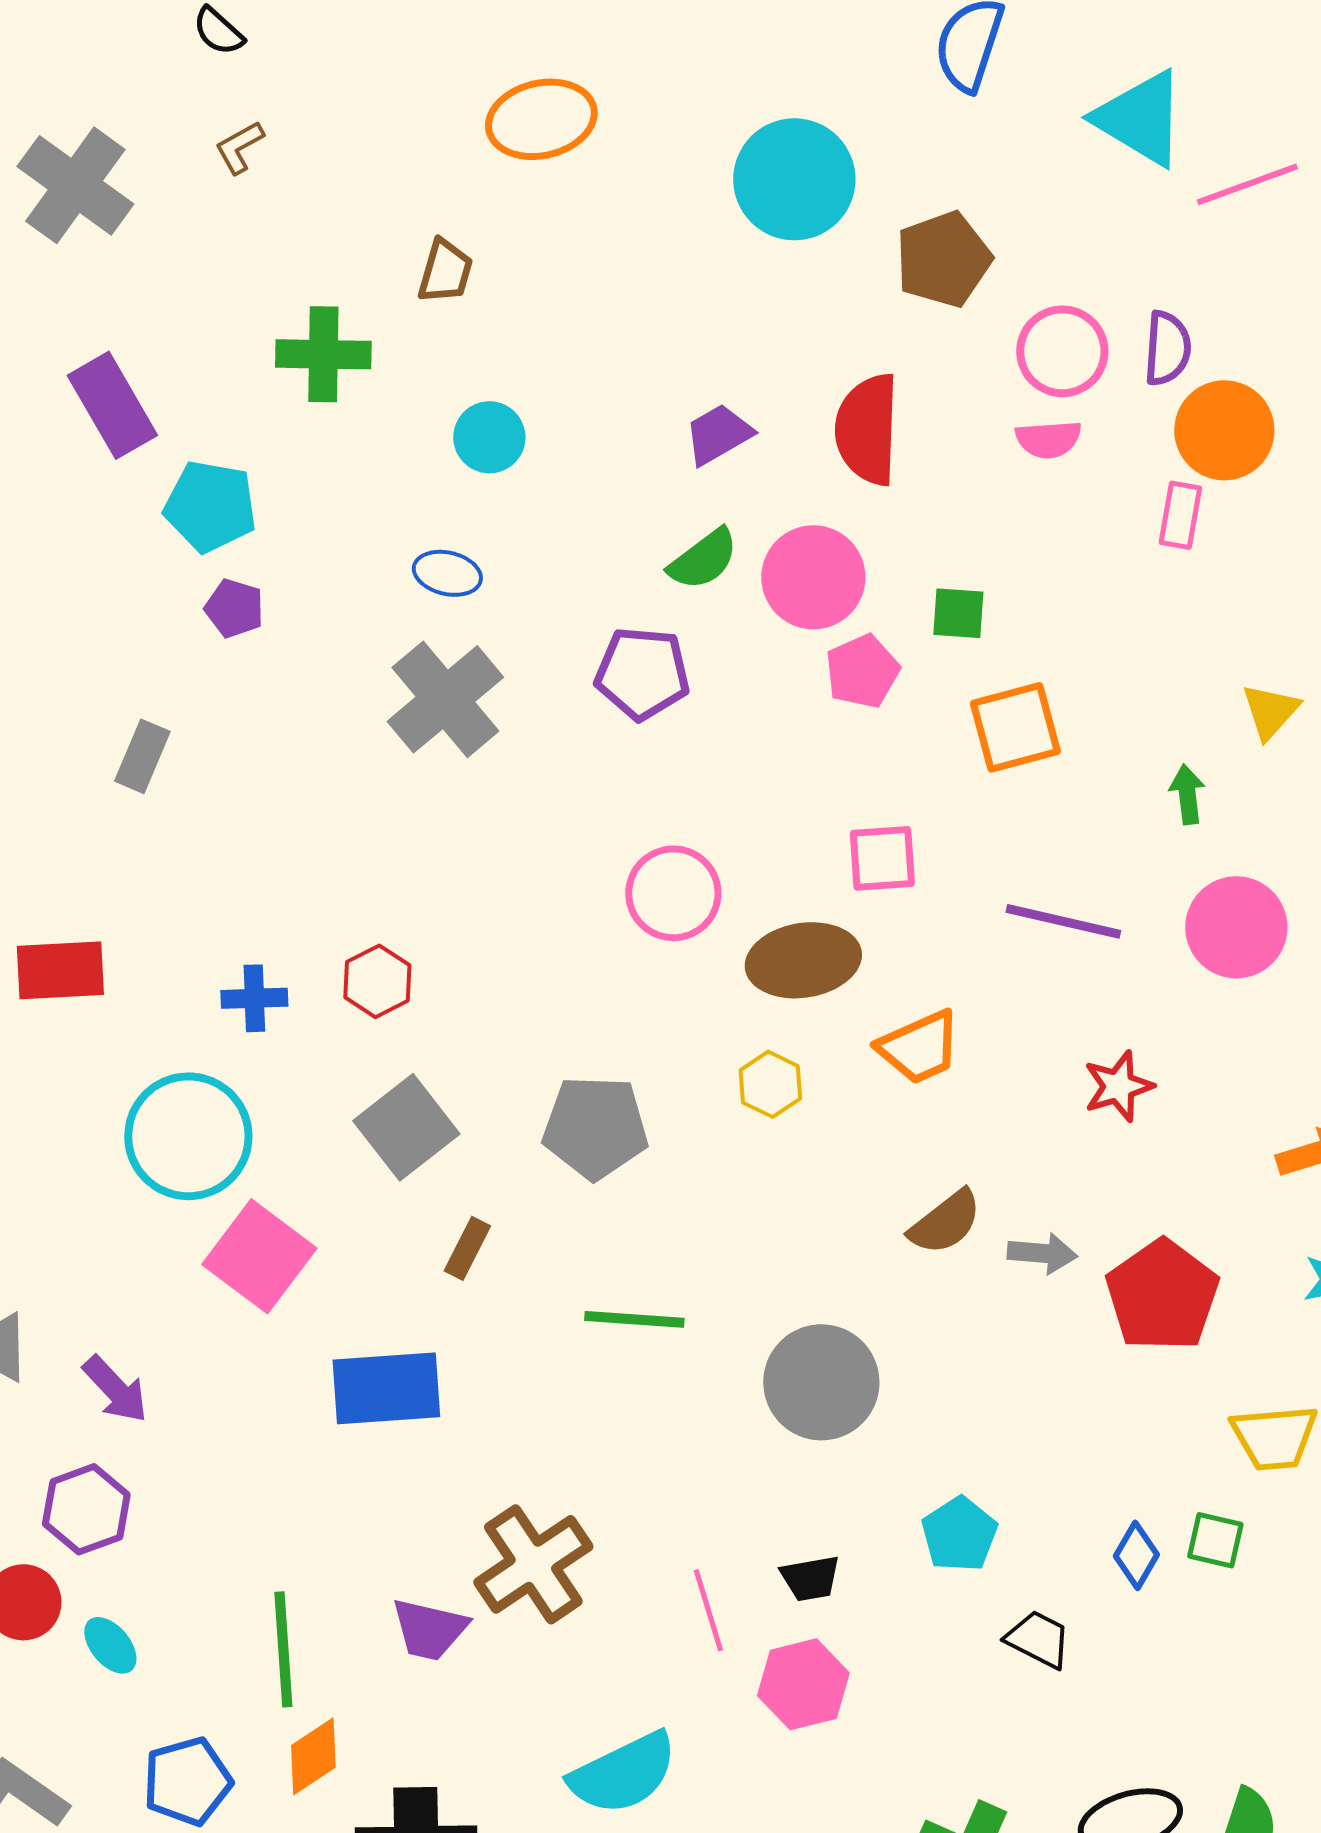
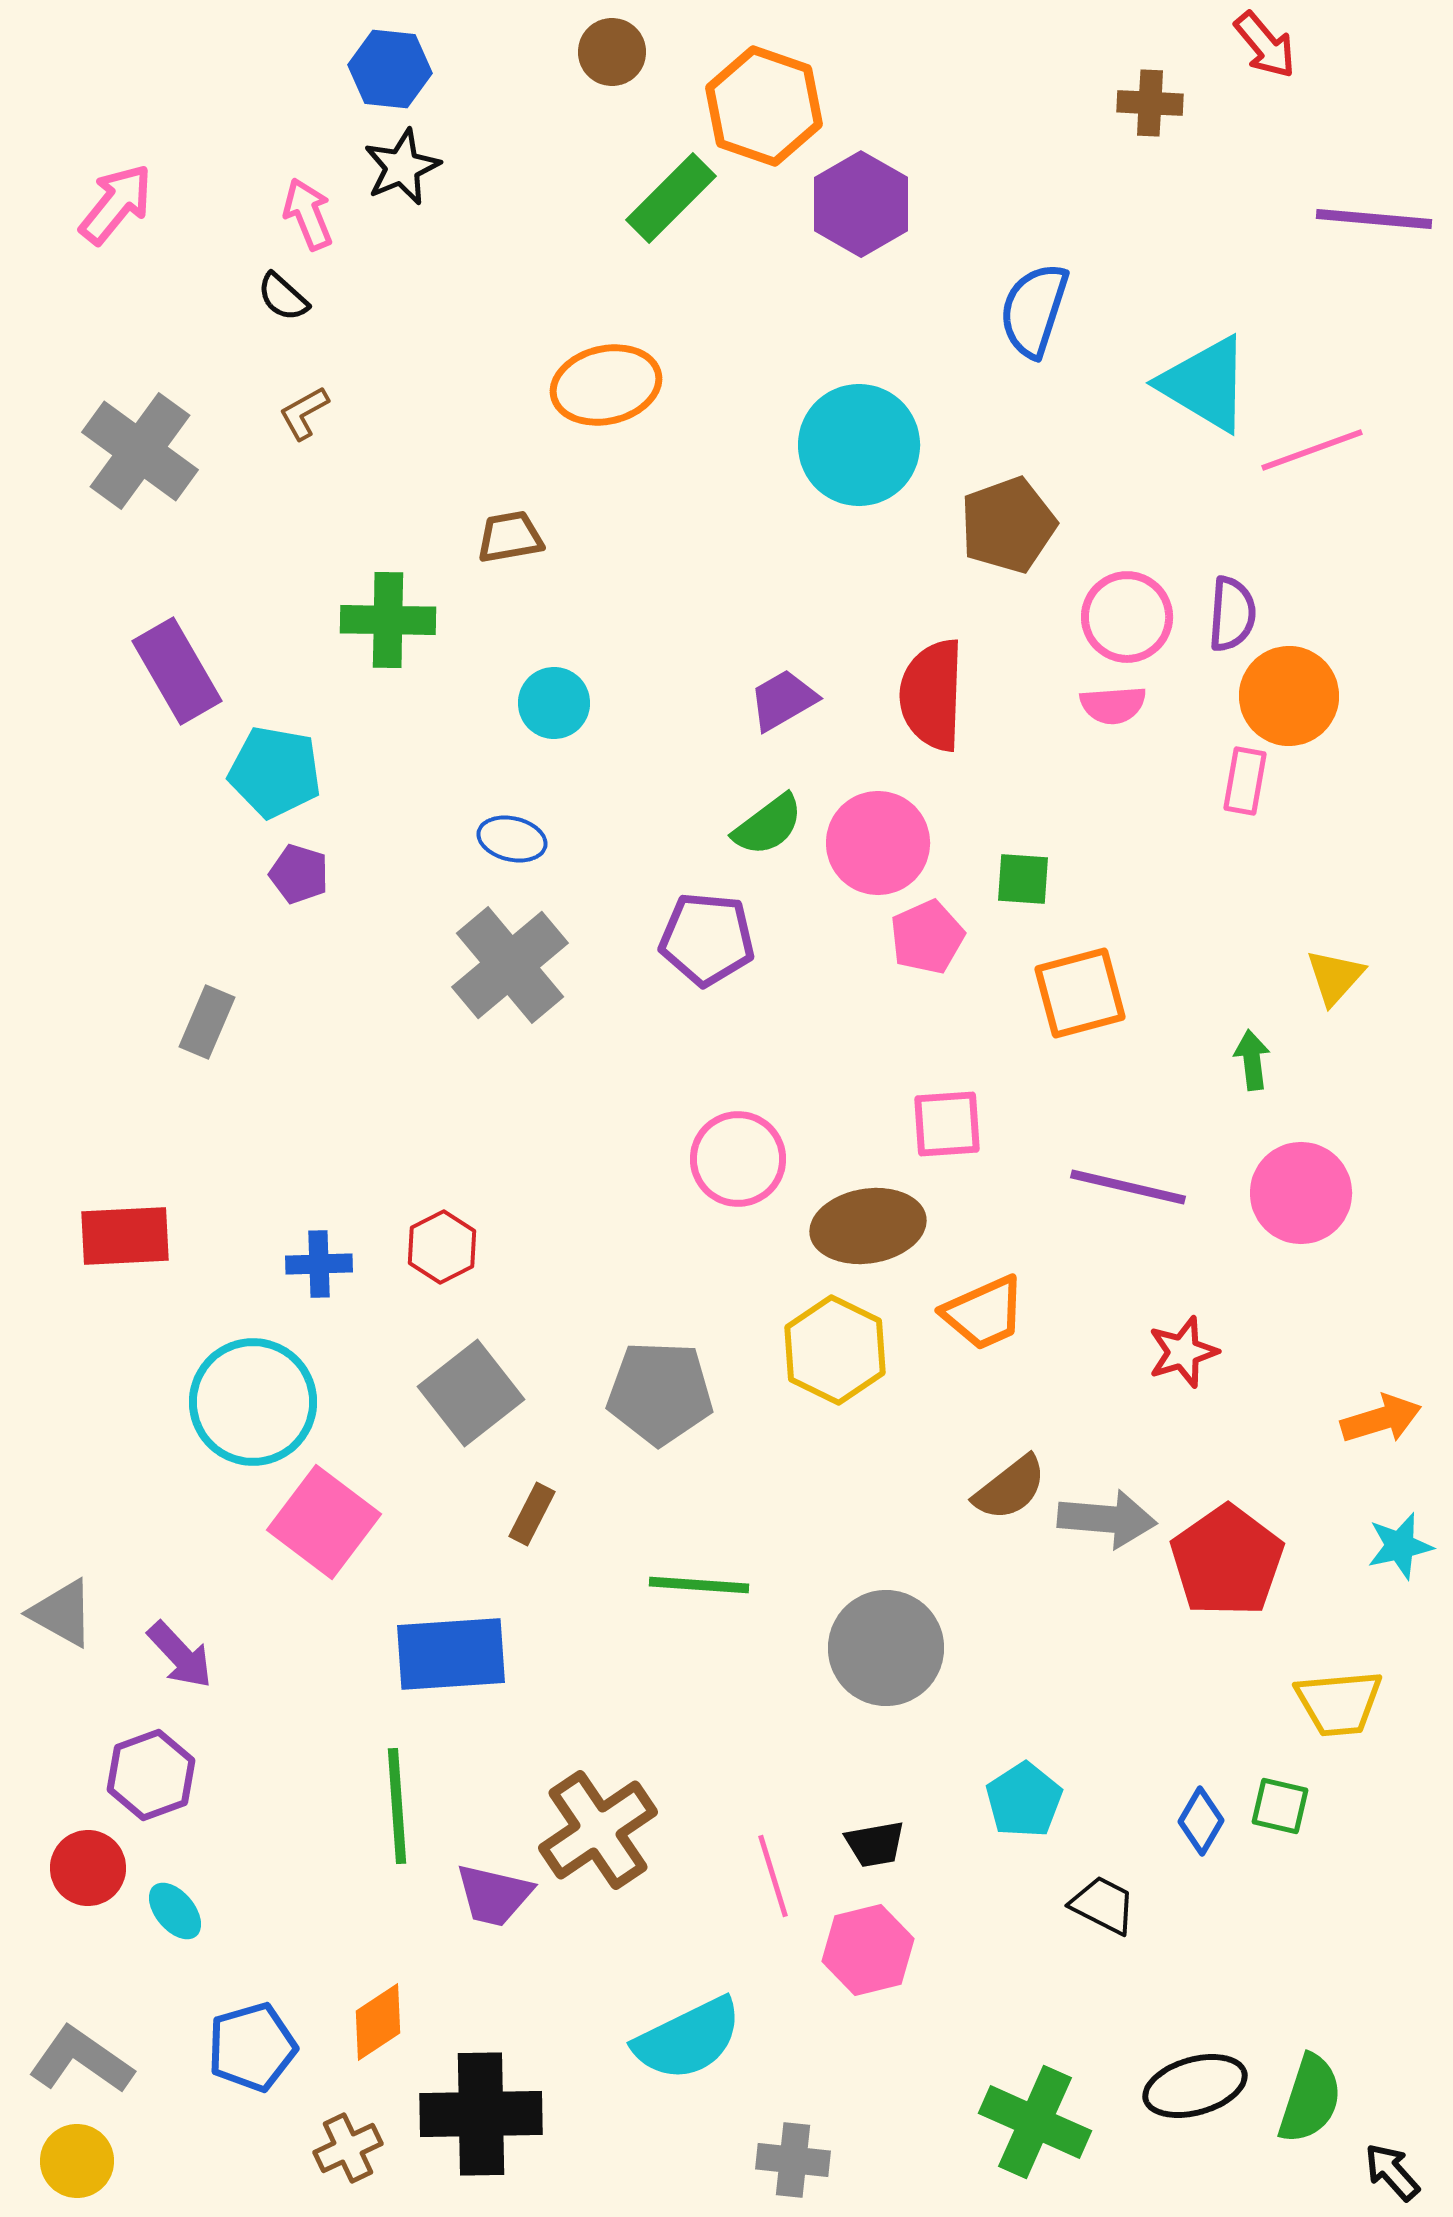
brown trapezoid: (445, 271) -> (510, 537), turned -116
yellow hexagon: (770, 1084) -> (835, 1350), size x1.6
gray arrow: (1042, 1253) -> (1107, 1519), size x1.4
green line: (283, 1649) -> (397, 1806), moved

